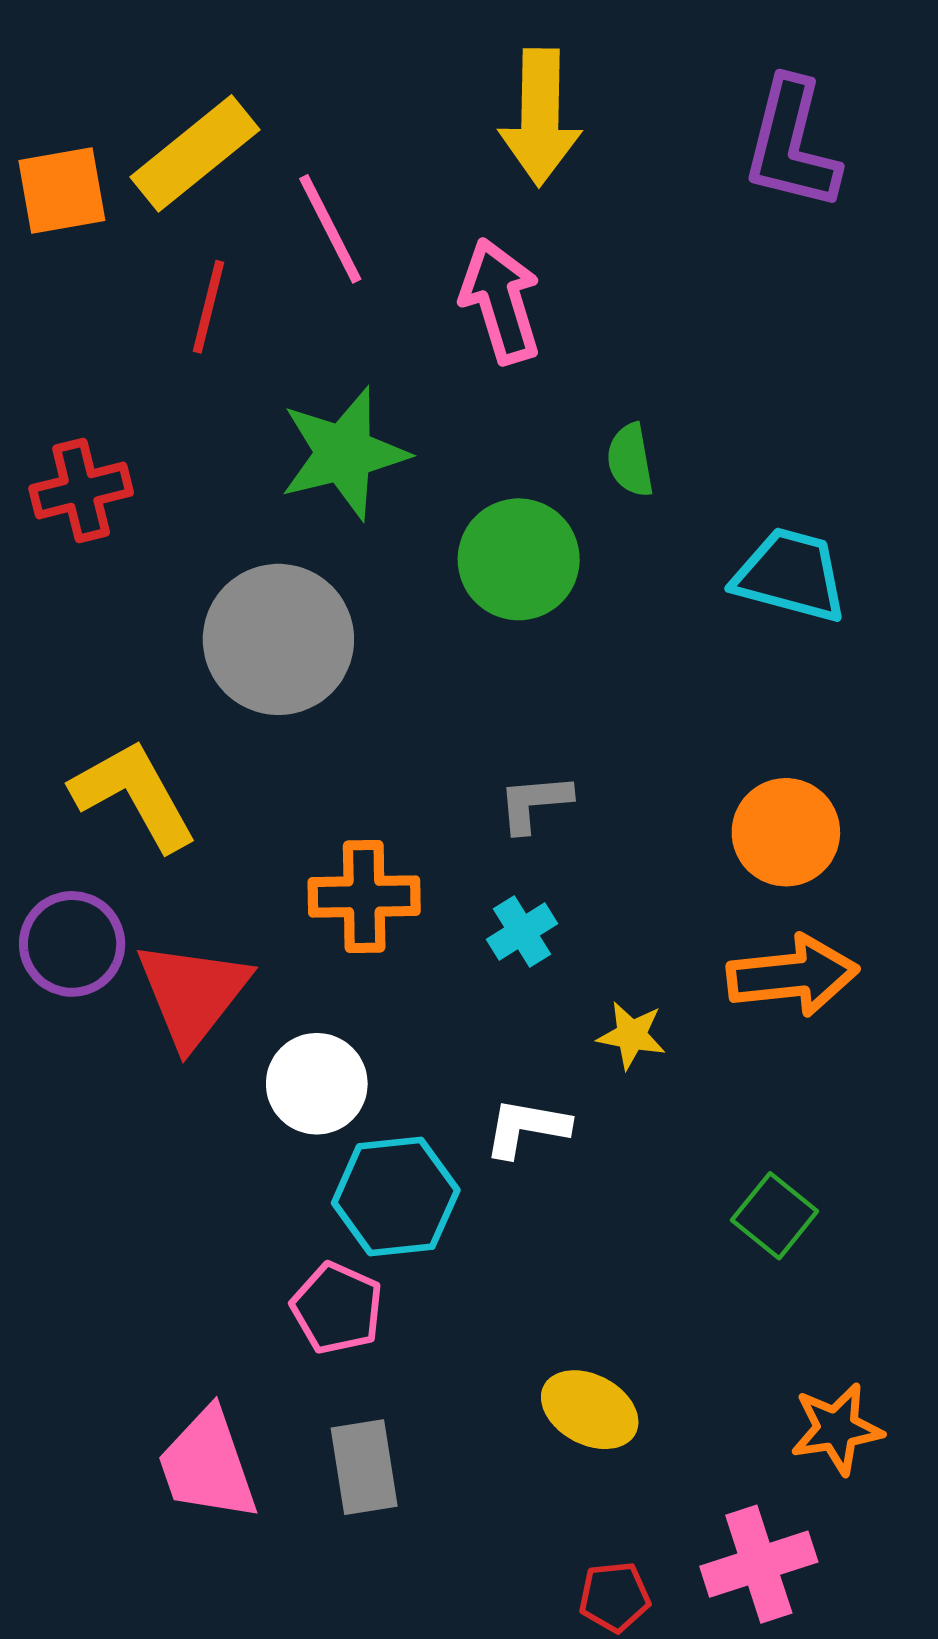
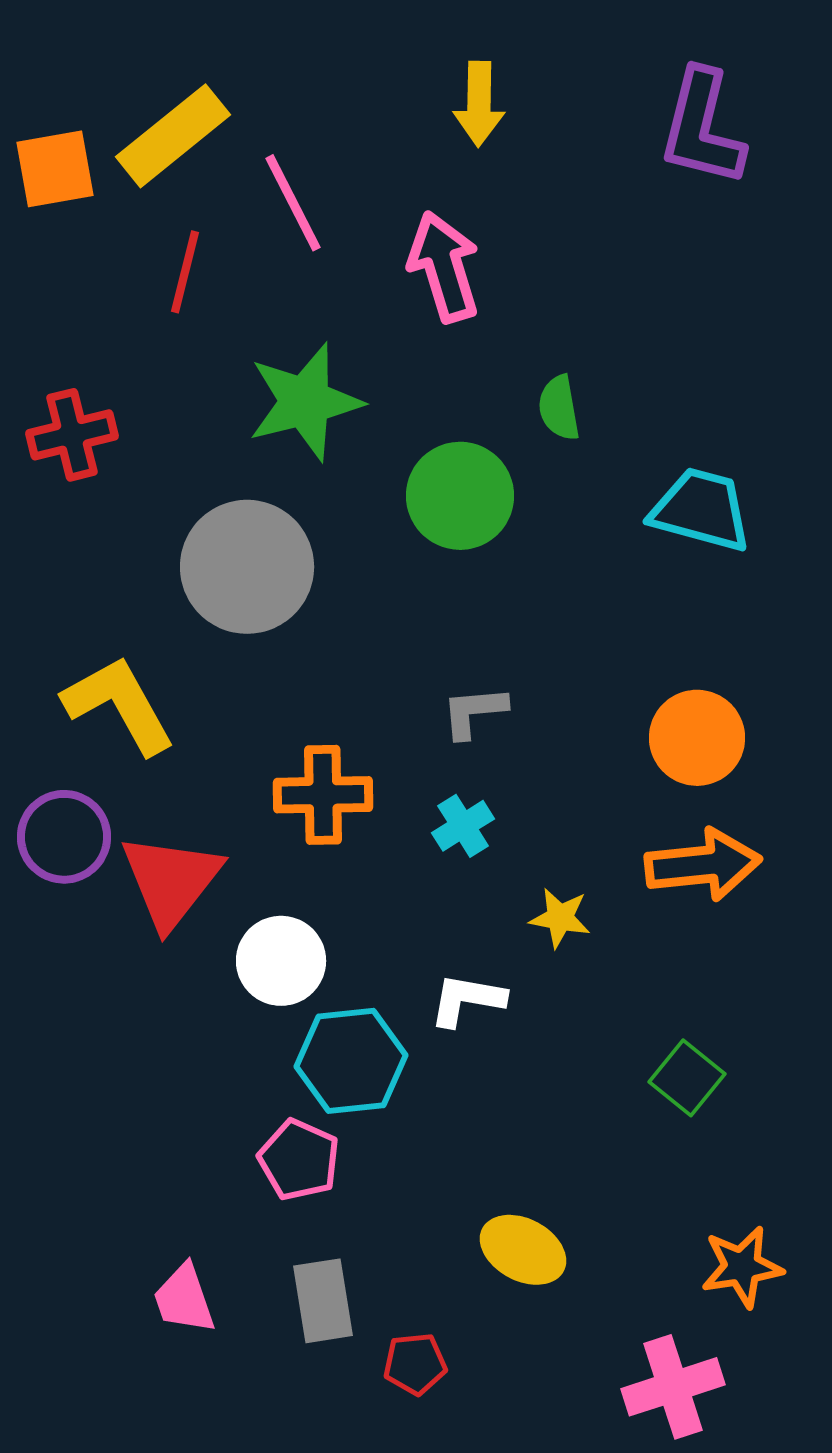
yellow arrow: (540, 117) -> (479, 104), size x0.7
pink trapezoid: (207, 1465) -> (184, 1299), size x0.7
red pentagon: (614, 1597) -> (415, 1364), moved

